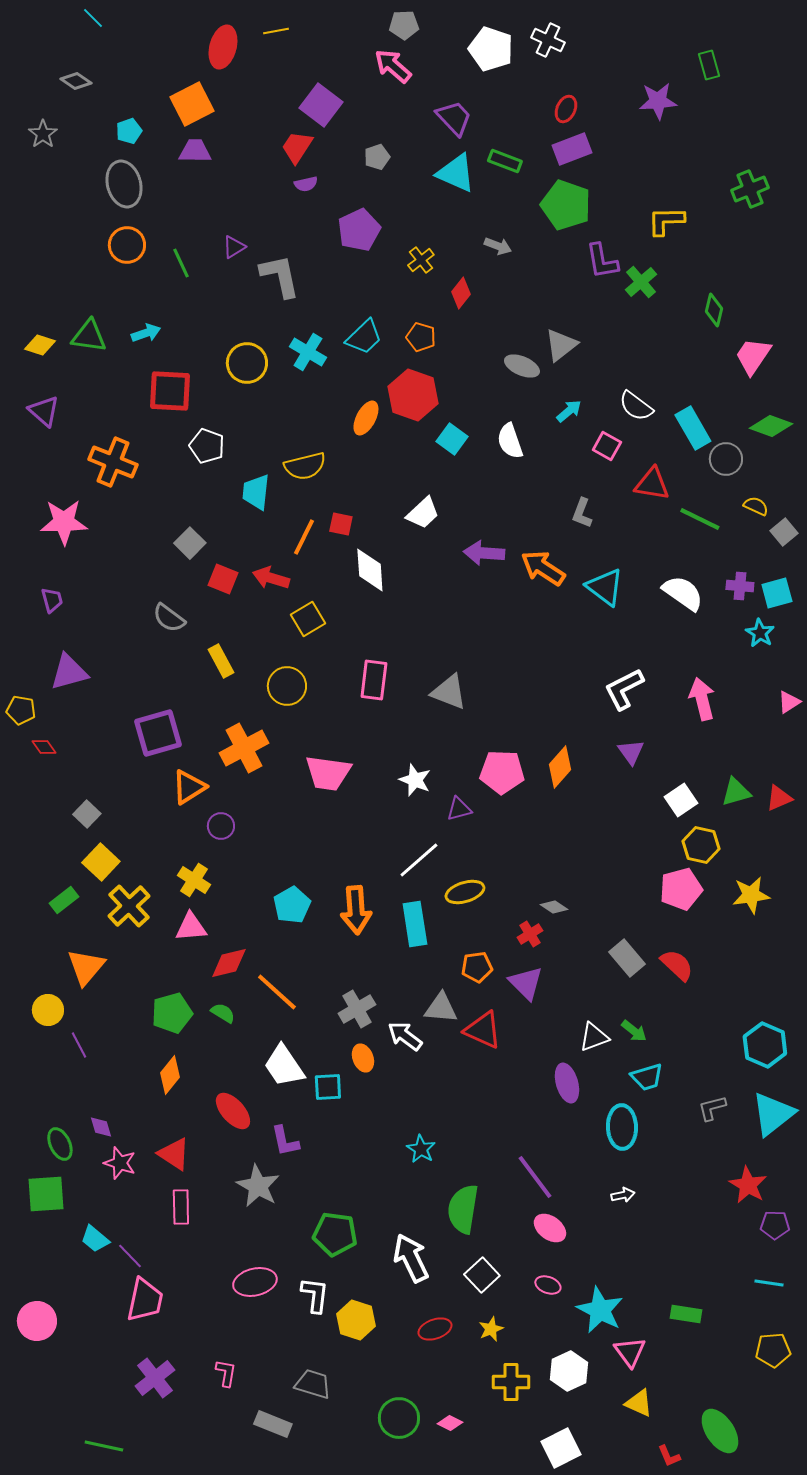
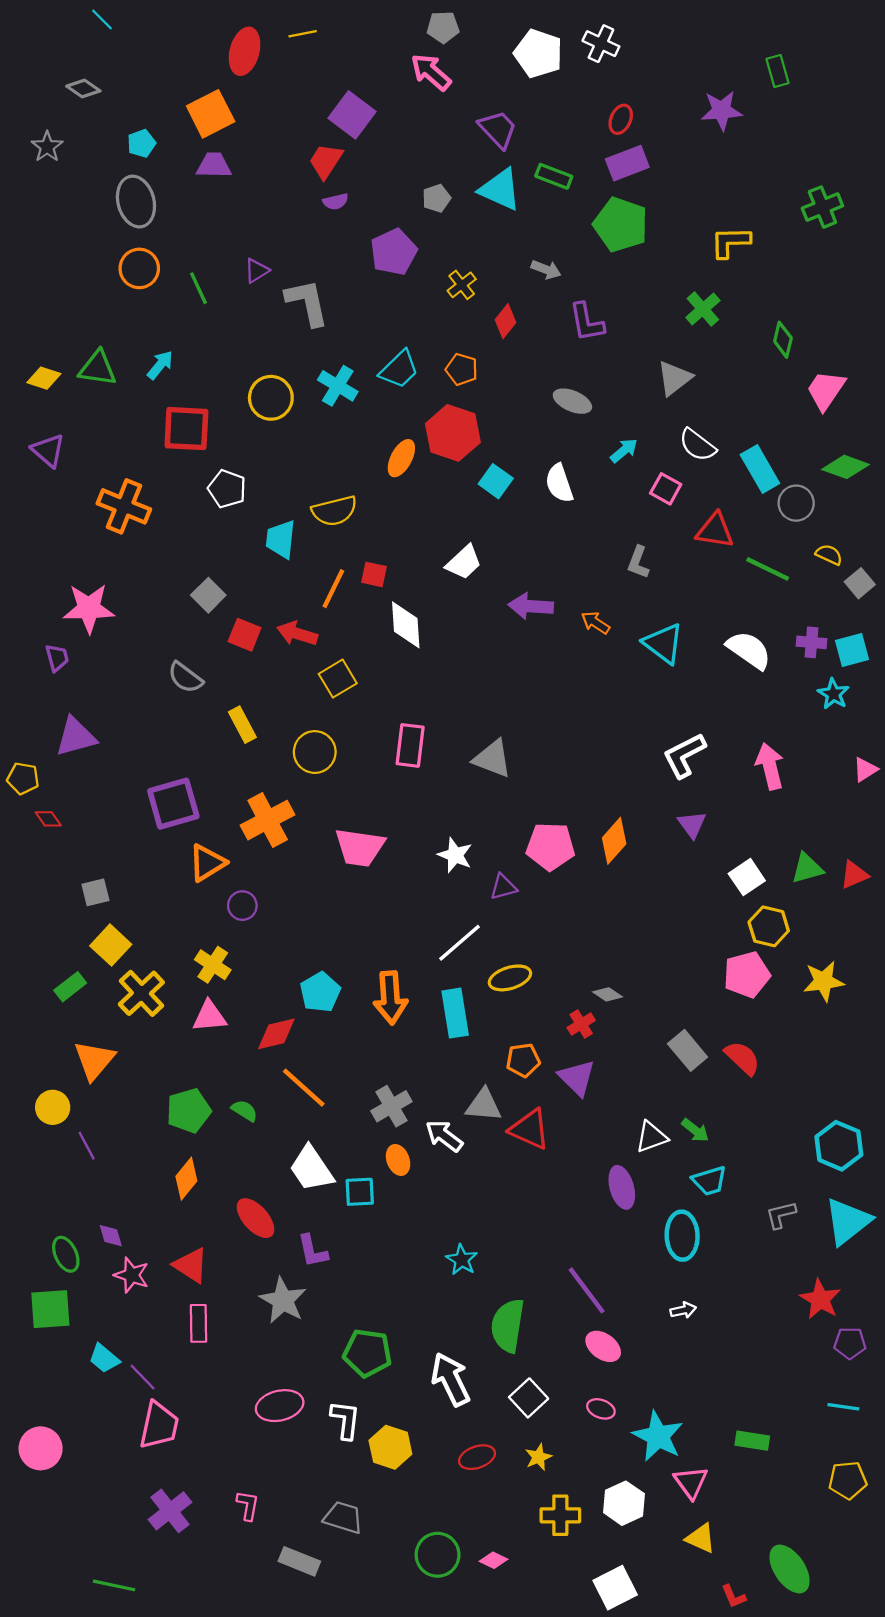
gray pentagon: (377, 157) -> (436, 198), moved
purple L-shape: (602, 261) -> (587, 322), moved
cyan arrow: (146, 333) -> (160, 365), turned -32
gray triangle: (561, 345) -> (674, 378), moved
pink star: (64, 522) -> (89, 608), moved
orange arrow: (543, 568) -> (595, 623), size x0.6
gray square: (87, 814) -> (95, 892), turned 32
red diamond: (229, 963) -> (276, 1034), moved

